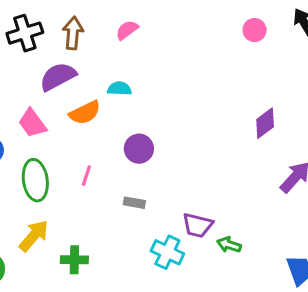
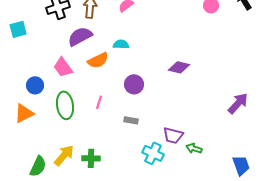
purple diamond: (265, 123) -> (179, 67), moved, turned 50
yellow arrow: (34, 236) -> (64, 155), moved

